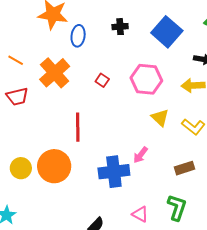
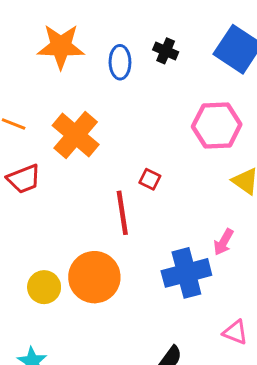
black cross: (120, 27) -> (166, 51), turned 35
blue ellipse: (78, 36) -> (120, 62), moved
red square: (102, 80) -> (150, 179), moved

